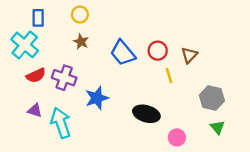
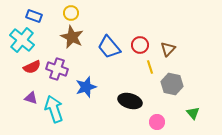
blue rectangle: (38, 18) -> (34, 16), turned -70
brown star: (81, 42) -> (72, 37), size x1.6
gray hexagon: (212, 98) -> (172, 84), moved

